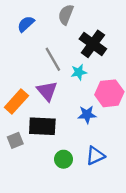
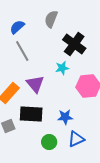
gray line: (53, 59) -> (22, 51), moved
blue star: (87, 114) -> (65, 117), moved

